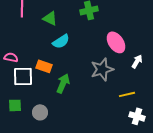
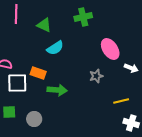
white arrow: (137, 61) -> (131, 68), turned 80
gray star: (102, 69) -> (96, 76), size x0.6
green arrow: (63, 83) -> (57, 90), turned 72

